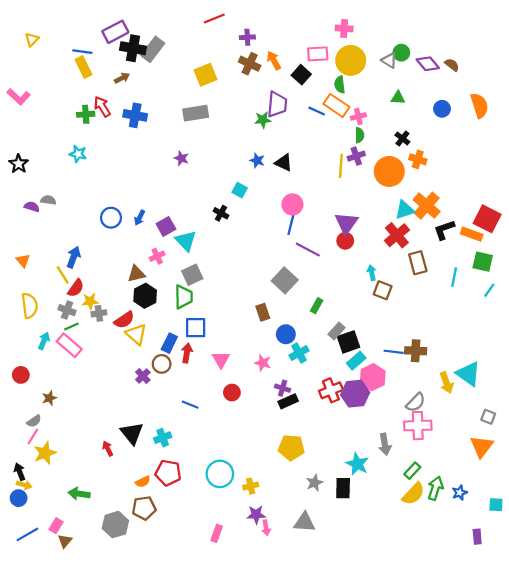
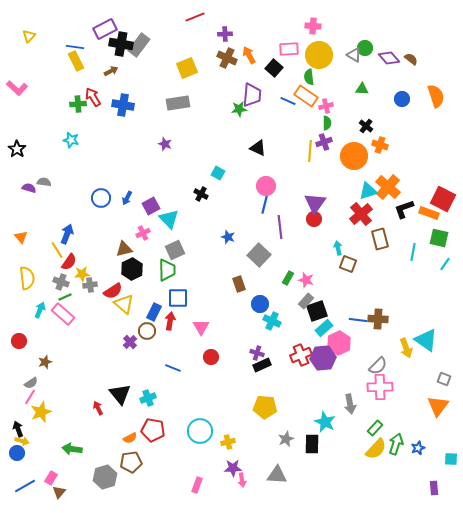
blue star: (257, 160) -> (228, 237), moved
purple line: (308, 250) -> (280, 227), turned 55
cyan cross: (299, 353) -> (272, 321), turned -36
pink star: (263, 363) -> (306, 280), moved

